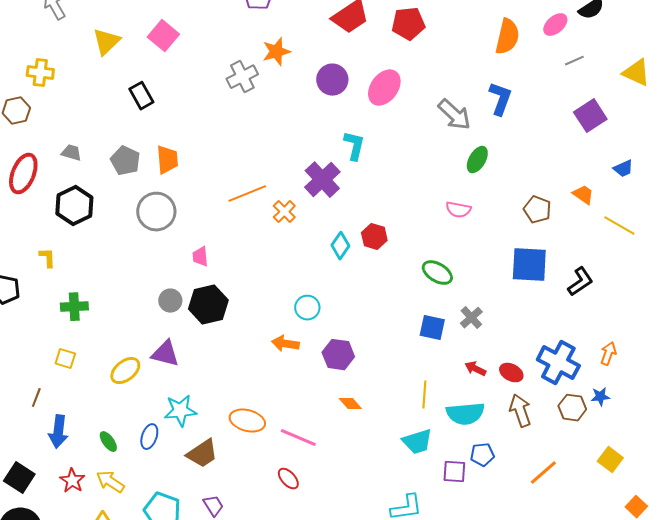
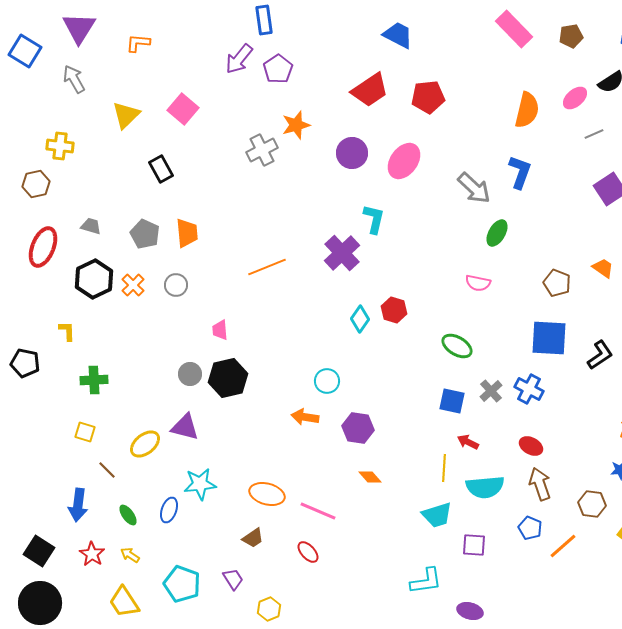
gray circle: (156, 212) -> (176, 285), size x0.6
orange cross: (284, 212) -> (133, 285), moved
blue cross: (558, 363) -> (529, 389), moved, size x0.7
red arrow: (475, 369) -> (468, 442), moved
brown line: (36, 398) -> (107, 470), moved, turned -66
brown hexagon: (572, 408) -> (592, 504), moved
brown trapezoid: (202, 454) -> (253, 538), moved, size x0.7
blue pentagon: (482, 455) -> (530, 528), moved, turned 30
yellow arrow: (110, 482) -> (130, 555), size x0.7

